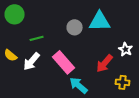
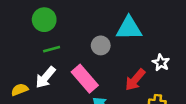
green circle: (15, 14) -> (44, 20), moved
gray circle: (75, 27) -> (101, 45), moved
yellow semicircle: (11, 55) -> (20, 90), moved, turned 120

